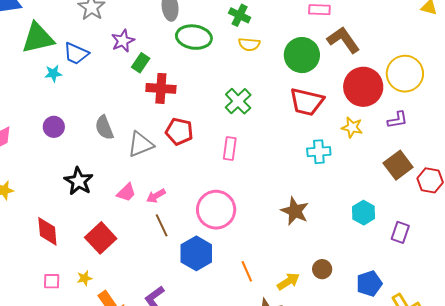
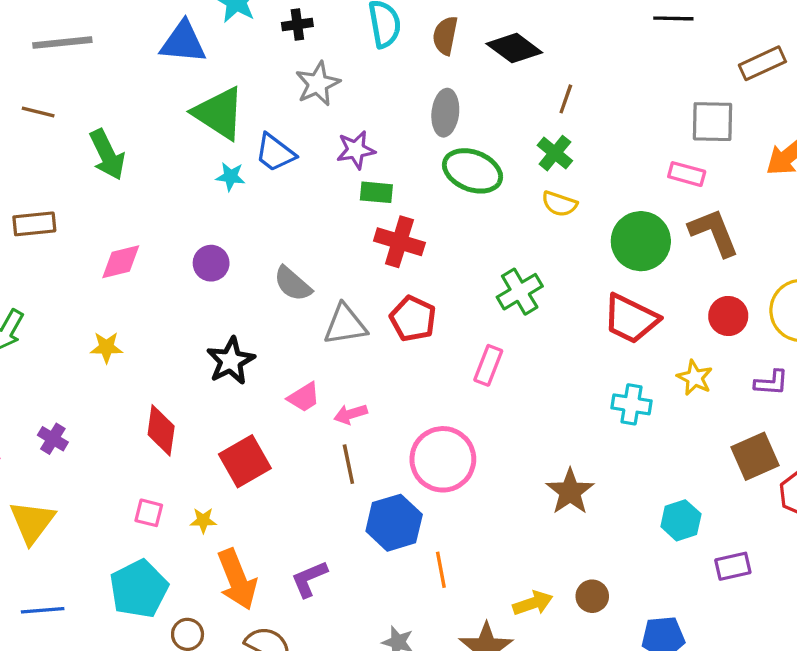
green triangle: (38, 38) -> (219, 113), turned 33
green rectangle: (141, 63) -> (376, 192), turned 48
red circle: (363, 87) -> (728, 316), size x0.6
gray semicircle: (104, 128) -> (293, 284), turned -40
purple rectangle: (400, 232) -> (733, 566), turned 45
orange line: (247, 271) -> (441, 570), moved

